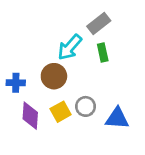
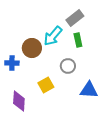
brown circle: (54, 76) -> (32, 48), moved
gray circle: (86, 106) -> (68, 66), moved
purple diamond: (30, 116) -> (19, 101), moved

